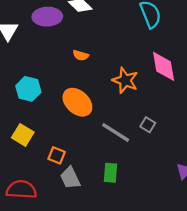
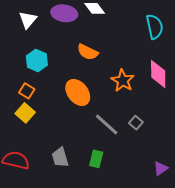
orange semicircle: (81, 55) -> (88, 52), size x1.5
cyan hexagon: (28, 89) -> (37, 61), moved
orange square: (57, 155) -> (27, 91), moved

